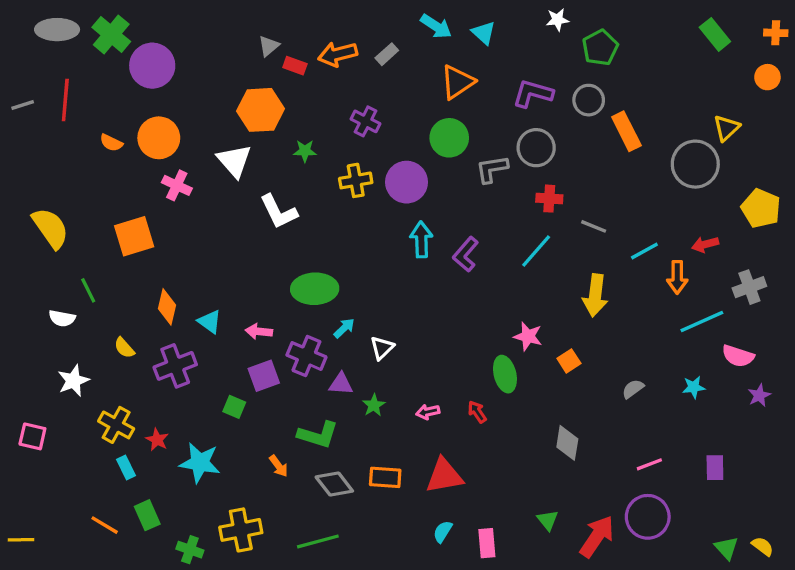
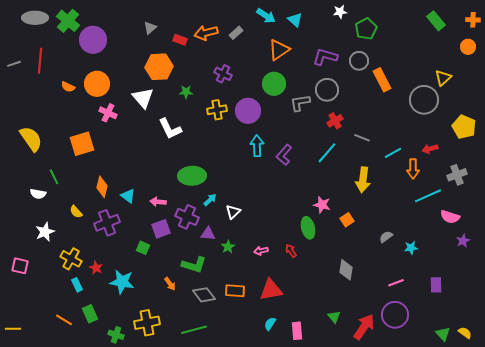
gray triangle: (269, 46) -> (150, 28), moved
red cross: (549, 199) -> (335, 121), turned -35
cyan star: (694, 387) -> (411, 248), moved

